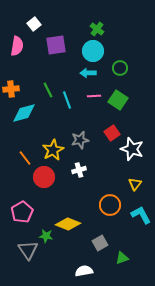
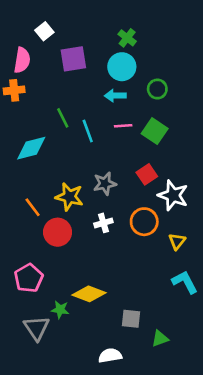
orange cross: (11, 89) -> (14, 90), moved
yellow star: (53, 150) -> (69, 197), turned -30
orange circle: (110, 205) -> (144, 222), moved
gray square: (100, 243) -> (131, 319), turned 35

